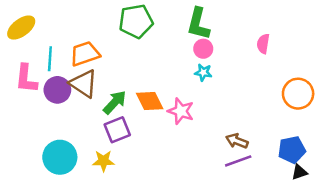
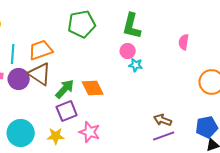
pink circle: (203, 49) -> (128, 51), moved
pink star: (181, 111) -> (90, 132), moved

